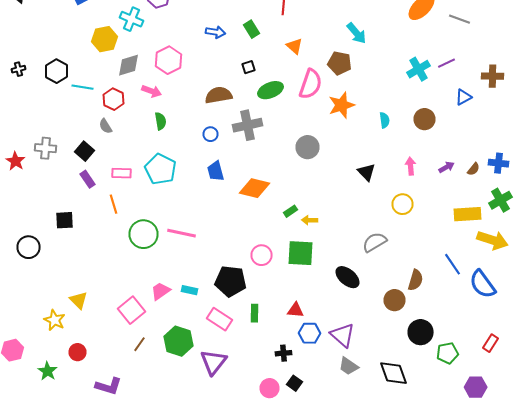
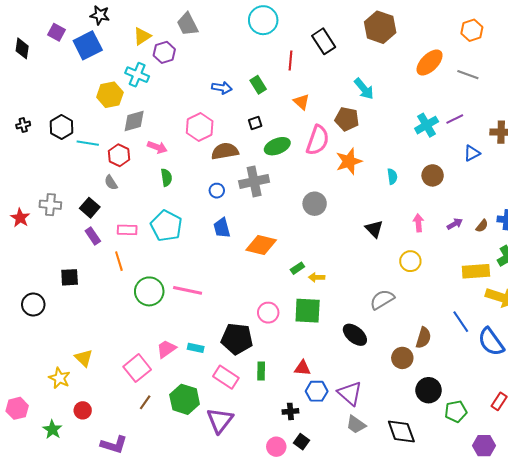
pink hexagon: (168, 60) -> (200, 127), moved

